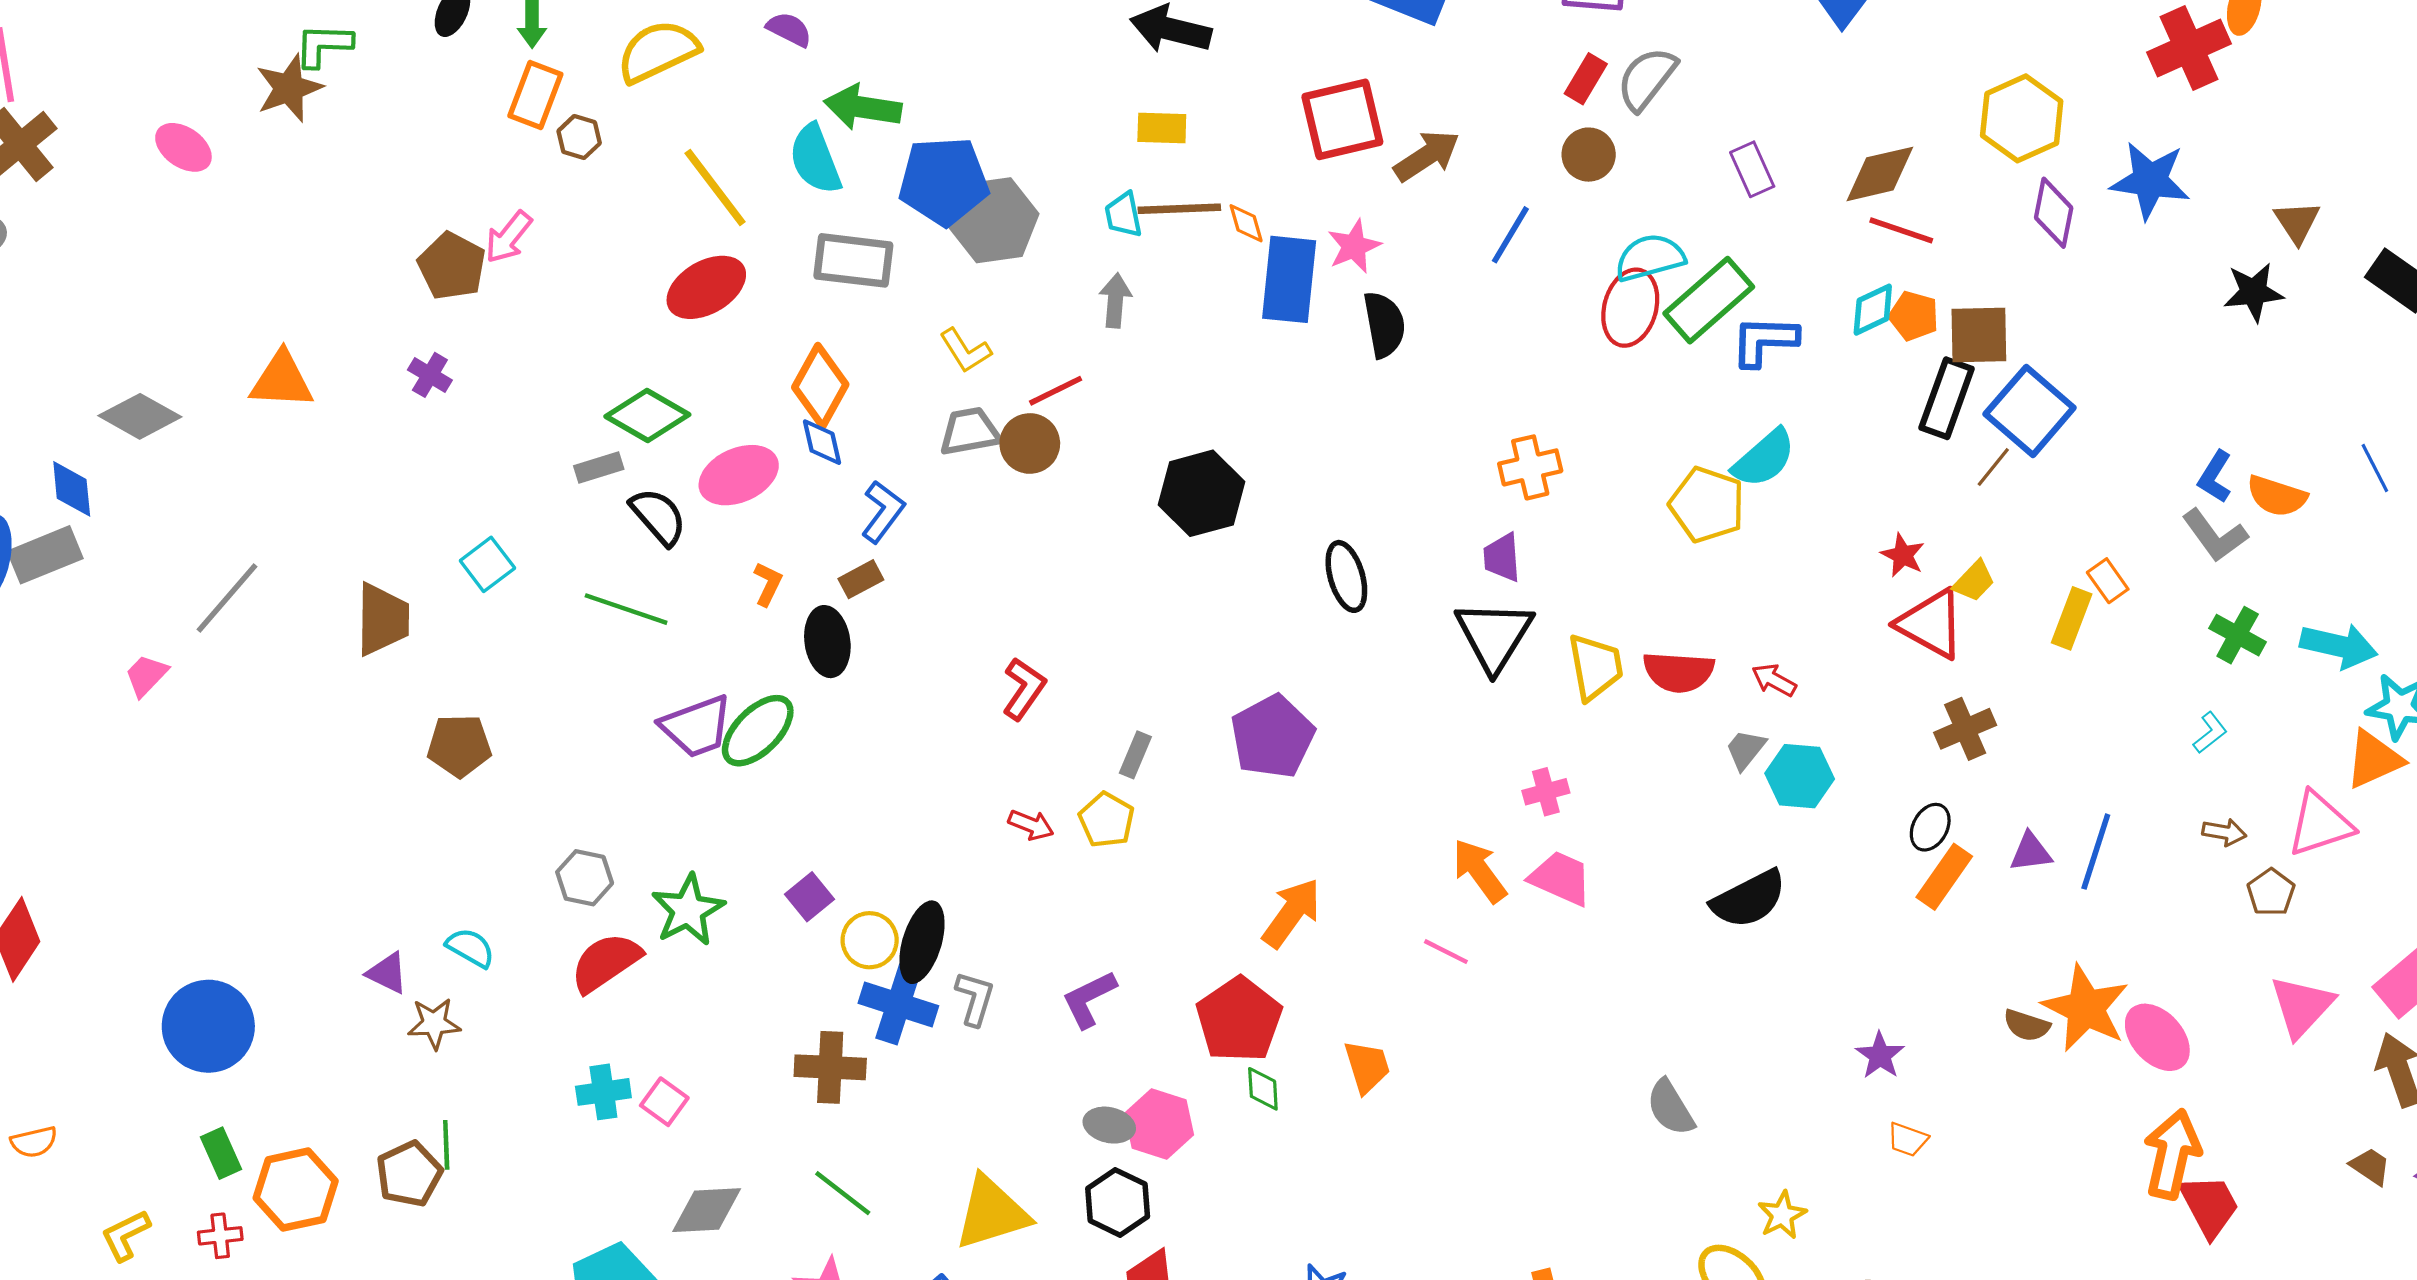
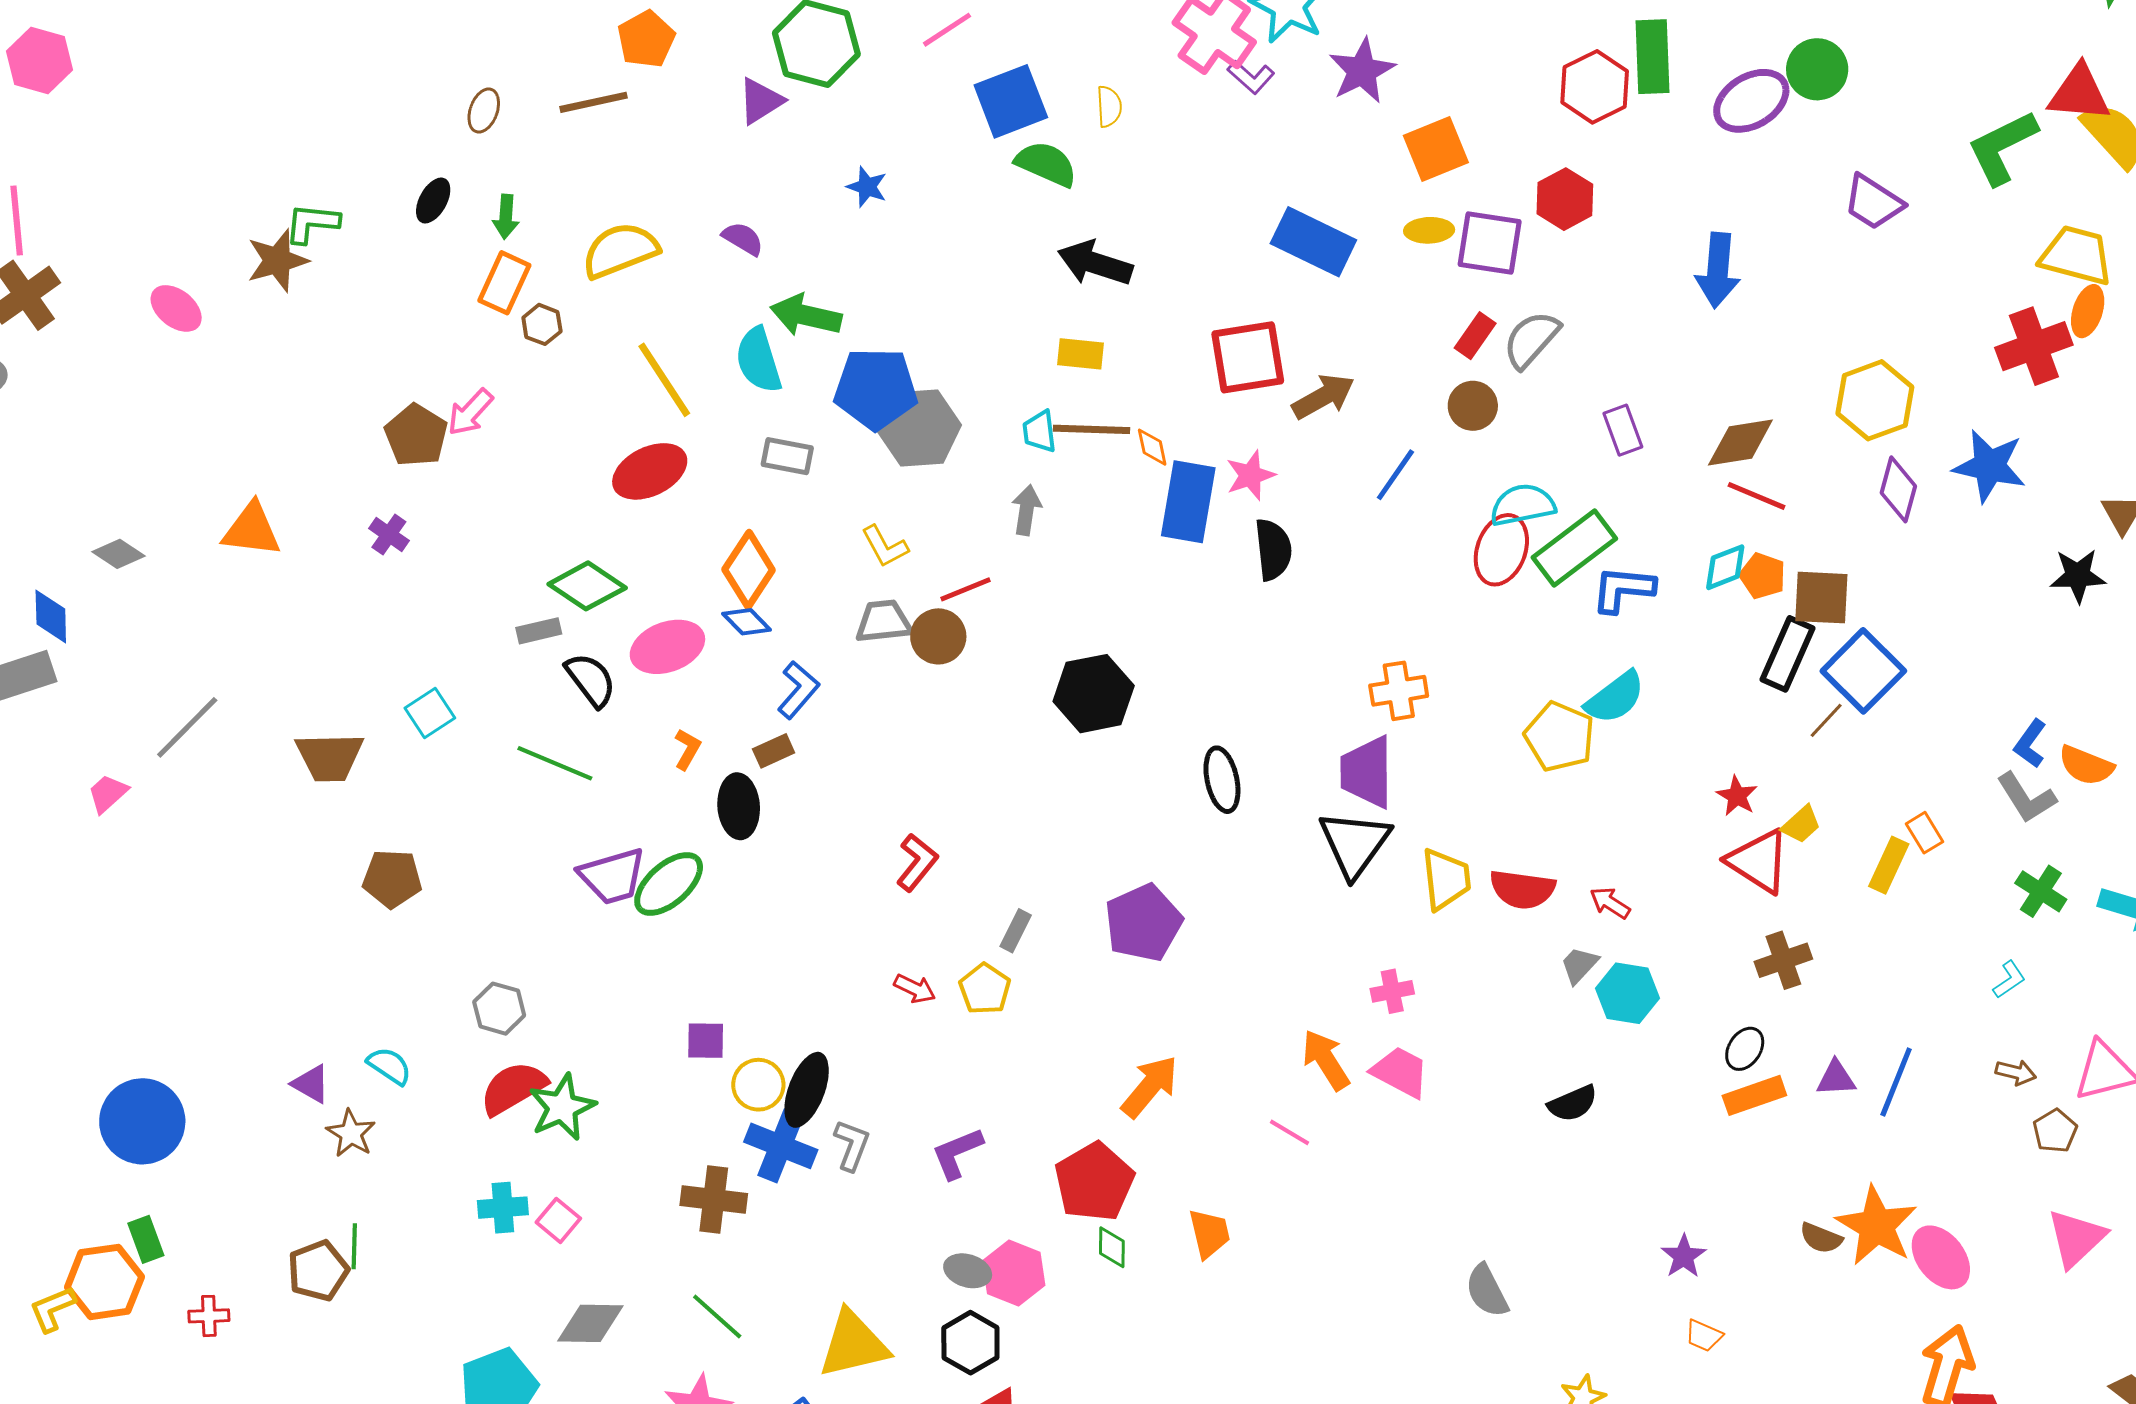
gray rectangle: (853, 260) -> (787, 456), size x0.7
gray diamond: (140, 416) -> (118, 554), size x0.7
blue diamond: (822, 442) -> (747, 622), turned -36
purple trapezoid: (1502, 557) -> (1367, 772), size x1.6
brown trapezoid: (383, 619) -> (329, 757), turned 84
orange rectangle: (1944, 877) -> (1754, 1095), turned 32
purple square: (809, 897) -> (706, 1041), turned 36
black semicircle: (1749, 899) -> (1573, 1103), size x0.7
green star: (688, 910) -> (562, 1107), moved
brown star: (434, 1023) -> (351, 1133), turned 30
orange hexagon: (296, 1190) -> (104, 1282), moved
red cross: (220, 1236) -> (209, 1316), moved

